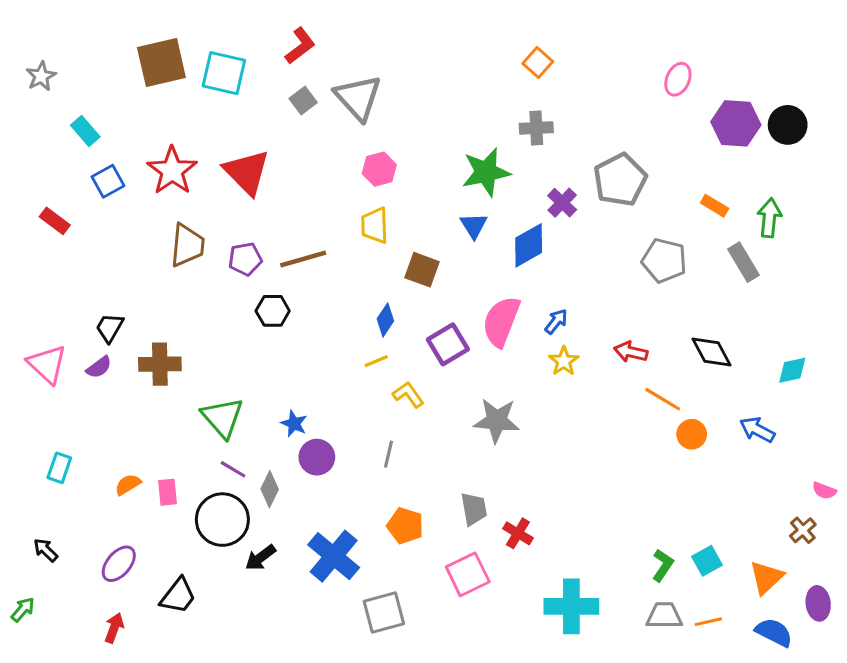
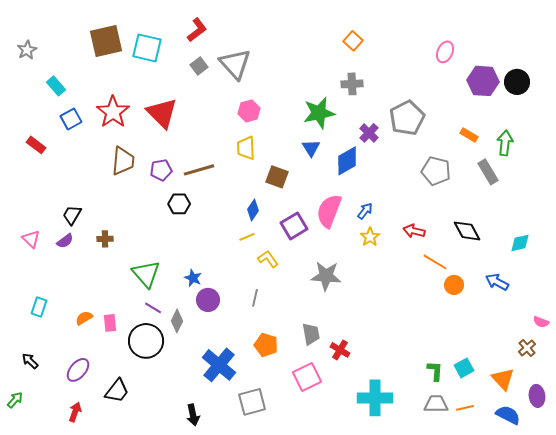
pink triangle: (47, 364) -> (31, 239), size x0.7
brown cross: (160, 364) -> (105, 239), size x0.6
black arrow: (260, 558) -> (193, 415), moved, turned -65
green L-shape: (663, 565) -> (435, 371), turned -30
orange triangle: (766, 577) -> (503, 379), turned -30

